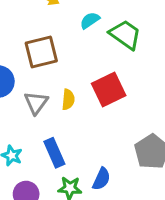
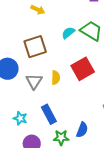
cyan semicircle: (90, 20) -> (68, 33), moved

